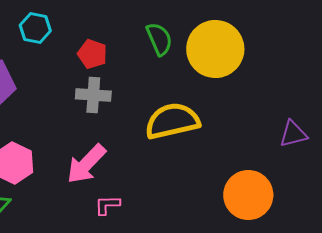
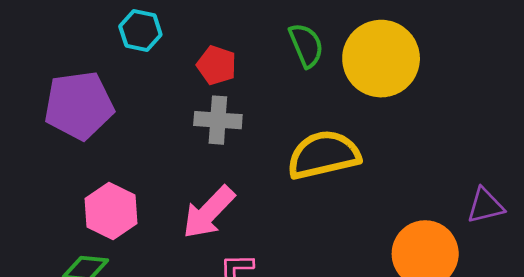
purple triangle: (293, 134) -> (485, 206), moved

